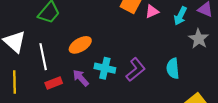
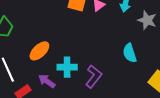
purple L-shape: (136, 70) -> (94, 76), moved

